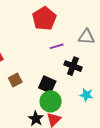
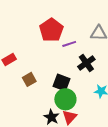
red pentagon: (44, 19) -> (51, 30), moved
black cross: (73, 66) -> (86, 63), turned 36

